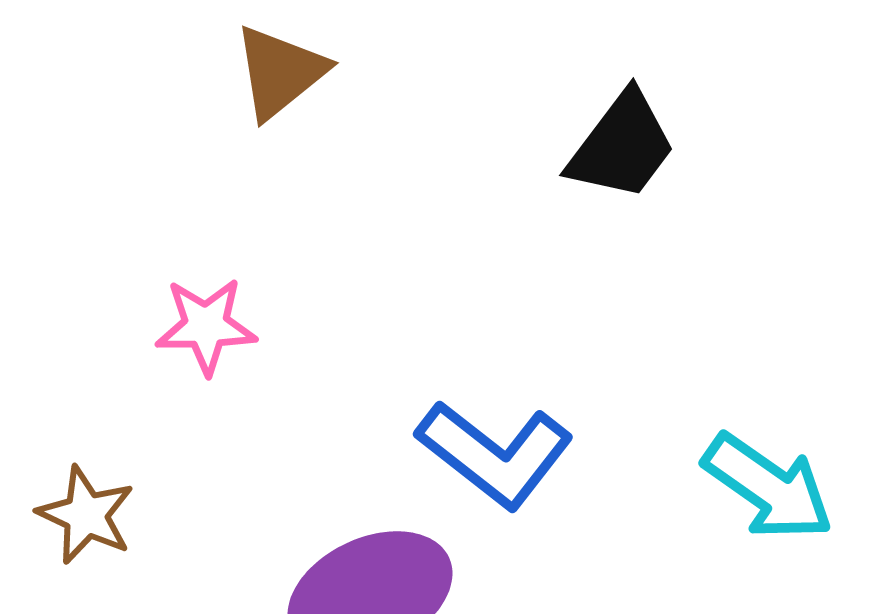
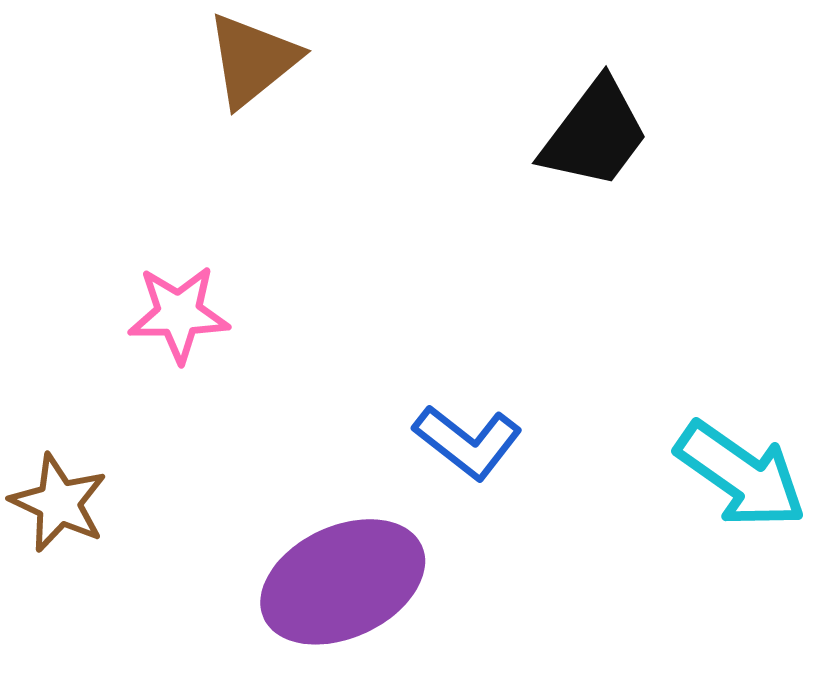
blue L-shape: (495, 454) -> (468, 442), size x0.7

